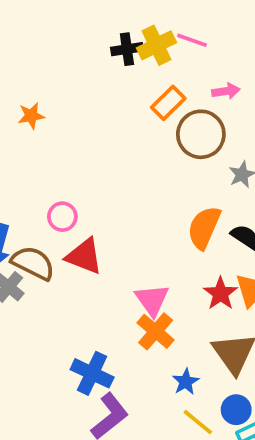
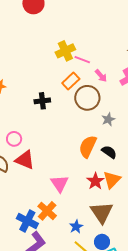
pink line: (192, 40) -> (82, 60), moved
black cross: (127, 49) -> (42, 101), moved
pink arrow: (226, 91) -> (101, 76), turned 56
orange cross: (156, 331) -> (47, 211), moved

